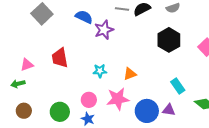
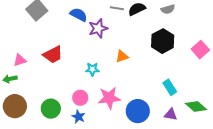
red trapezoid: (60, 58) -> (53, 55), turned -110
orange triangle: (130, 74) -> (122, 56), moved
purple triangle: (169, 110) -> (171, 114), moved
brown circle: (24, 111) -> (15, 106), size x1.5

